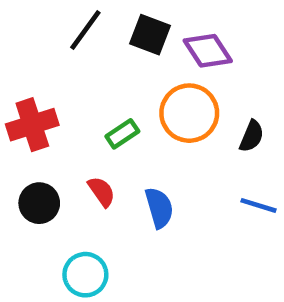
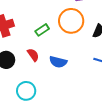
blue semicircle: (159, 208) -> (58, 62), turned 120

